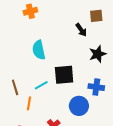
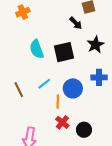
black square: (64, 75) -> (64, 52), moved
orange line: (29, 103) -> (58, 102), moved
blue circle: (79, 106) -> (73, 88), moved

